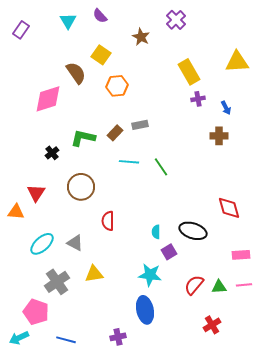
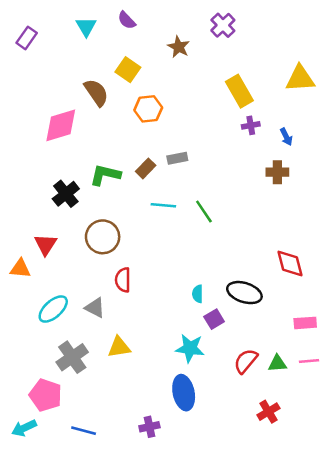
black cross: (52, 153) -> (66, 194), size x1.5
red semicircle: (108, 221) -> (123, 280), moved

